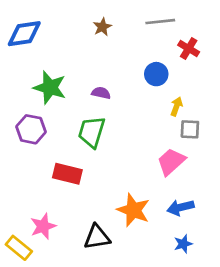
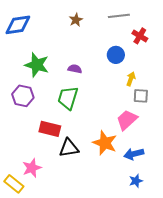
orange star: (133, 210) -> (105, 143), moved
black triangle: (97, 237) -> (69, 148), moved

